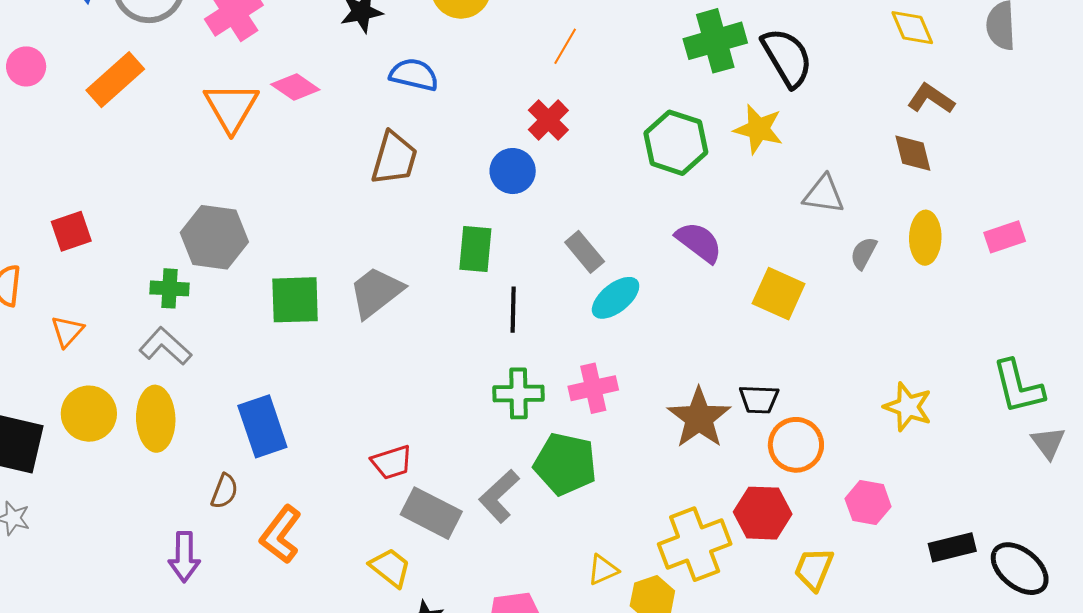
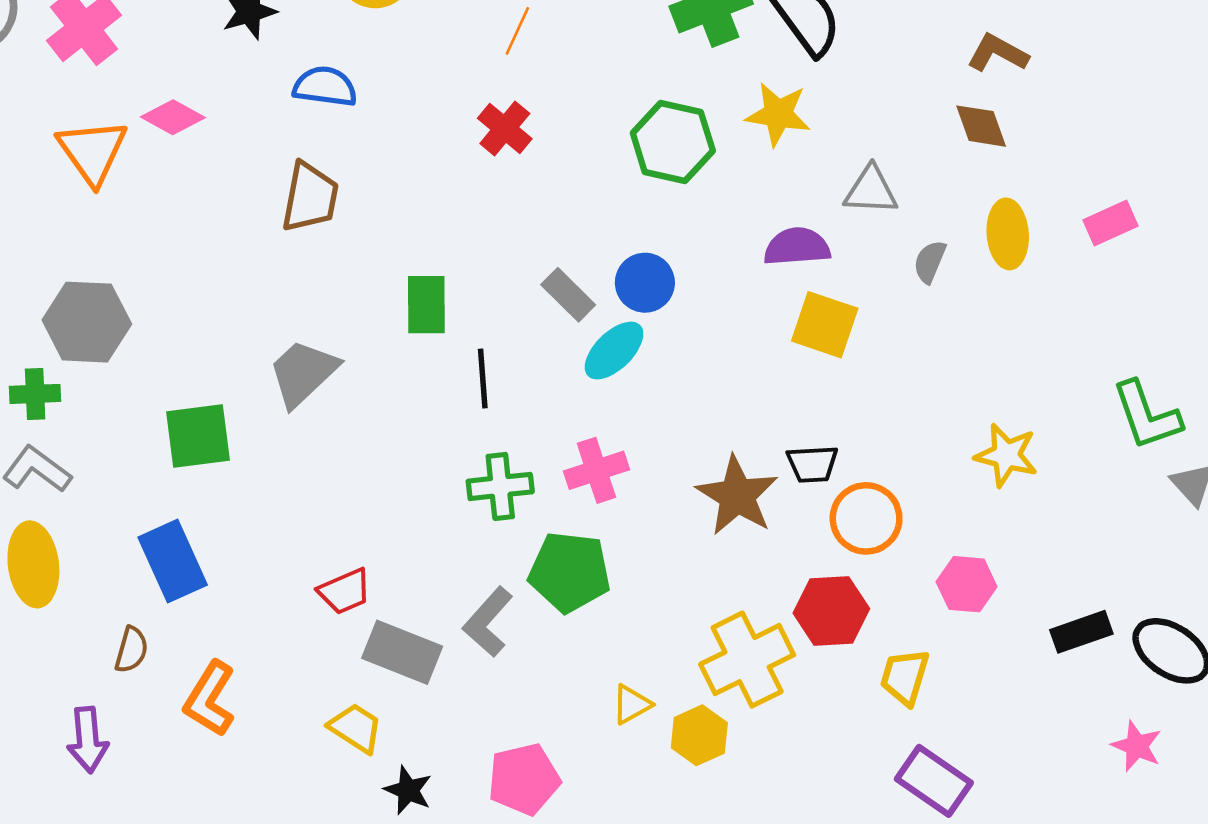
blue circle: (513, 171) -> (645, 283), moved
purple semicircle: (699, 242) -> (797, 247), moved, turned -36
green square: (295, 300) -> (198, 436), moved

